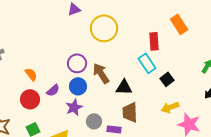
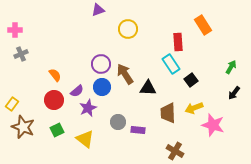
yellow circle: (104, 28) -> (128, 29), size x0.7
purple star: (74, 107) -> (88, 108), moved
brown trapezoid: (130, 112) -> (168, 113), moved

